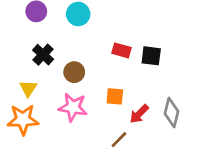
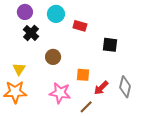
red rectangle: (121, 50) -> (80, 26), moved
black cross: (43, 55) -> (31, 33), moved
pink star: (73, 107) -> (60, 93), moved

